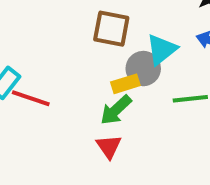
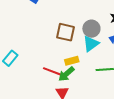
gray circle: (143, 69) -> (91, 29), moved
red line: (31, 98) -> (53, 72), moved

